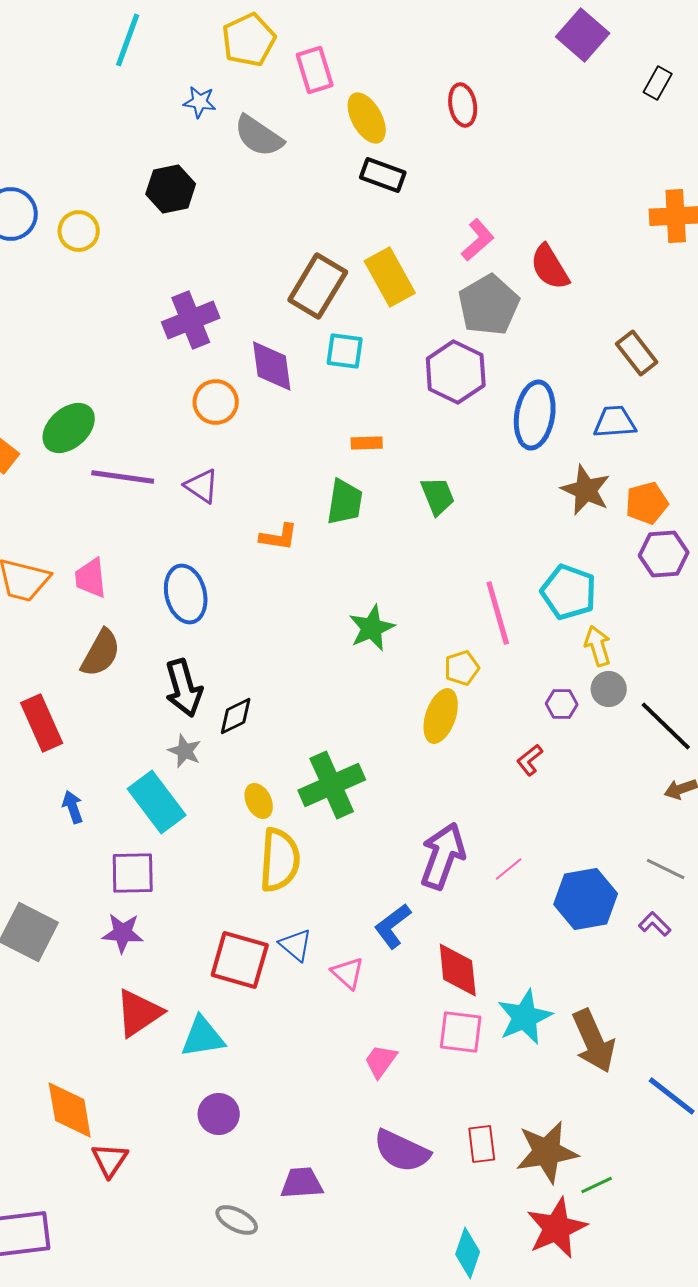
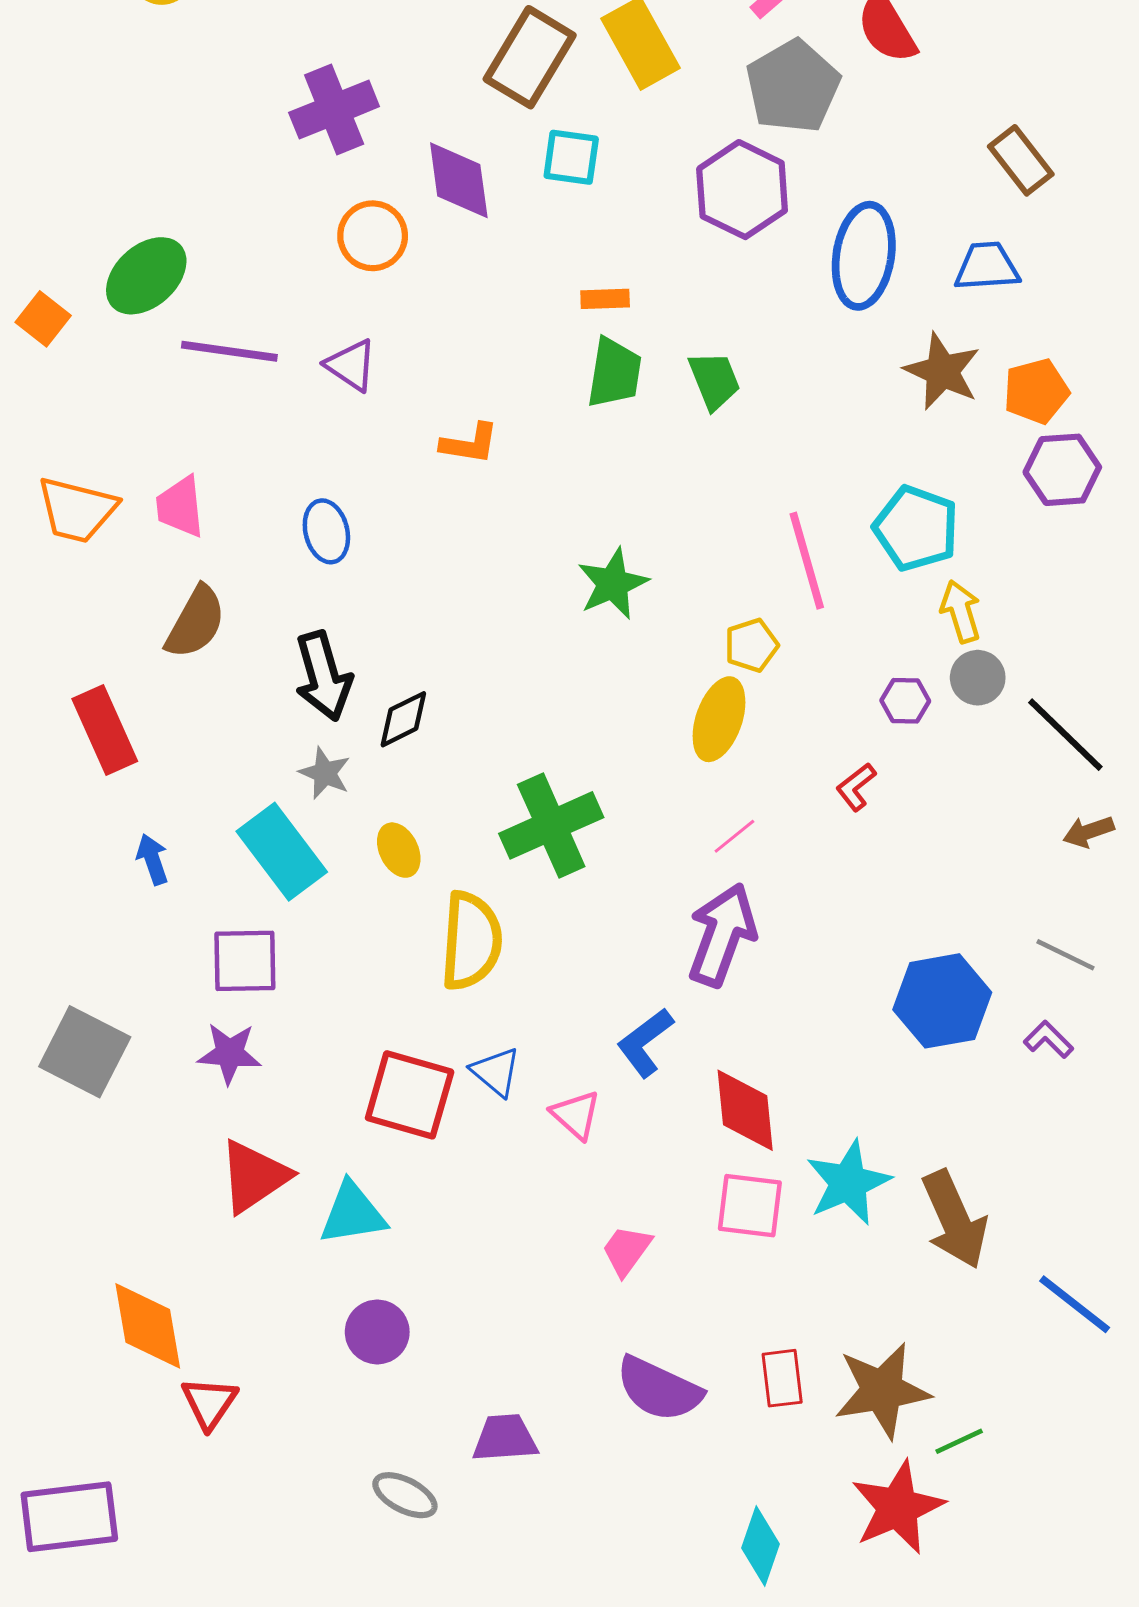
green trapezoid: (345, 502) -> (614, 373), moved
blue ellipse: (186, 594) -> (326, 531), size x0.7
yellow ellipse: (259, 801) -> (399, 850), moved
pink line: (509, 869) -> (734, 836), moved

